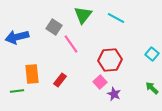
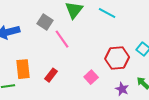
red hexagon: (110, 60) -> (117, 58), moved
purple star: (114, 94) -> (122, 89), moved

